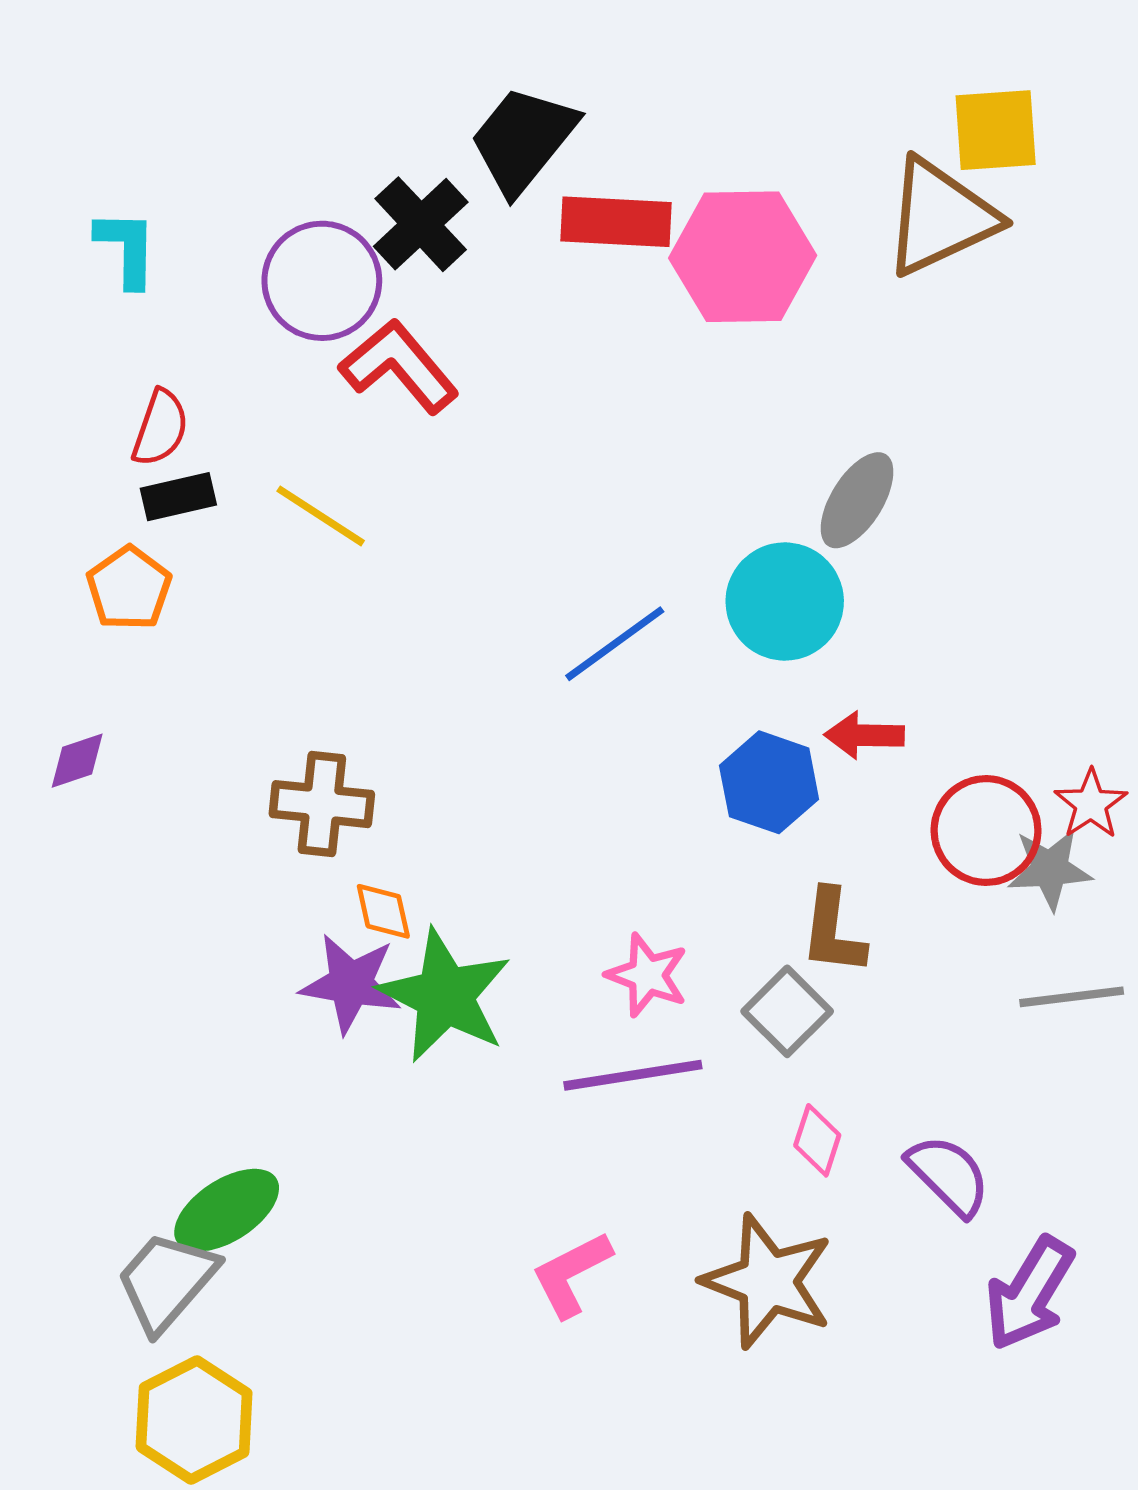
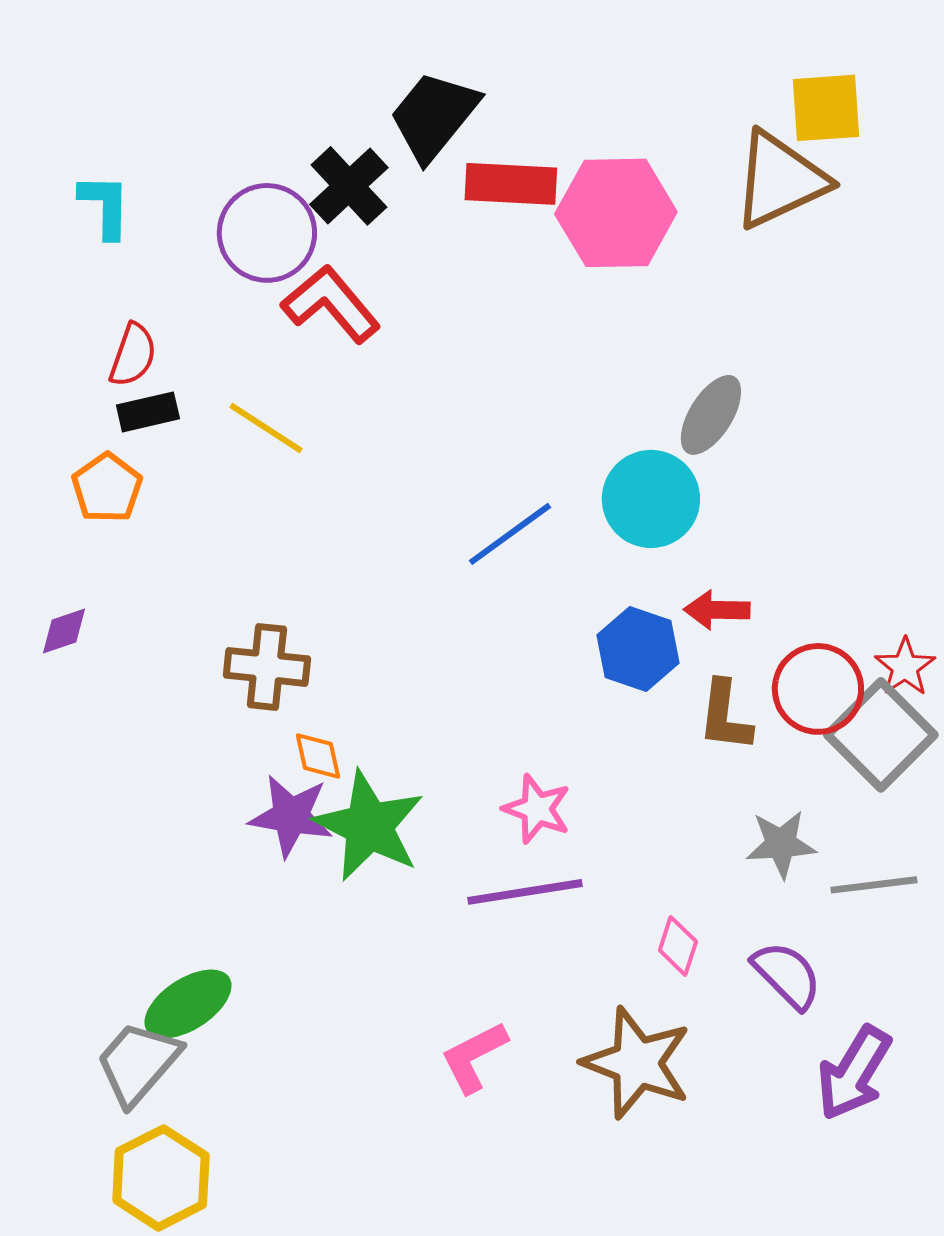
gray star: (1050, 869) -> (781, 844), moved
brown L-shape: (833, 932) -> (725, 716), moved
gray line: (1072, 997) -> (874, 885), moved
gray square: (787, 1011) -> (881, 735), moved, size x1.5

